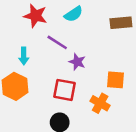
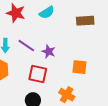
purple line: (57, 42) -> (26, 46), moved
orange cross: (100, 103) -> (67, 95), moved

